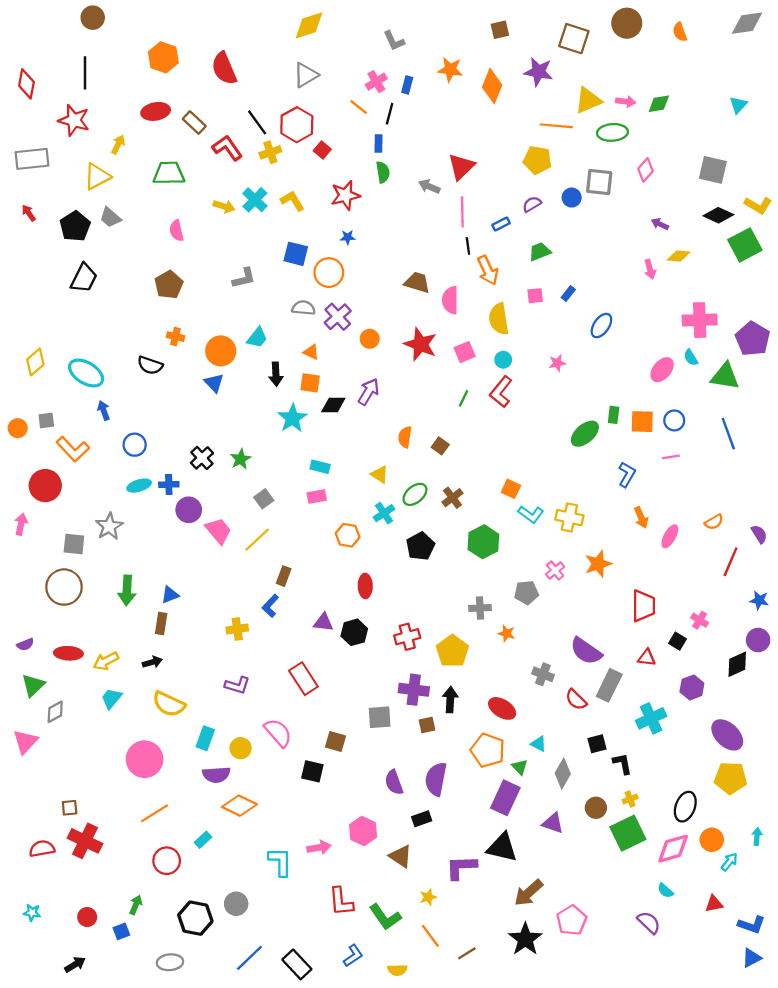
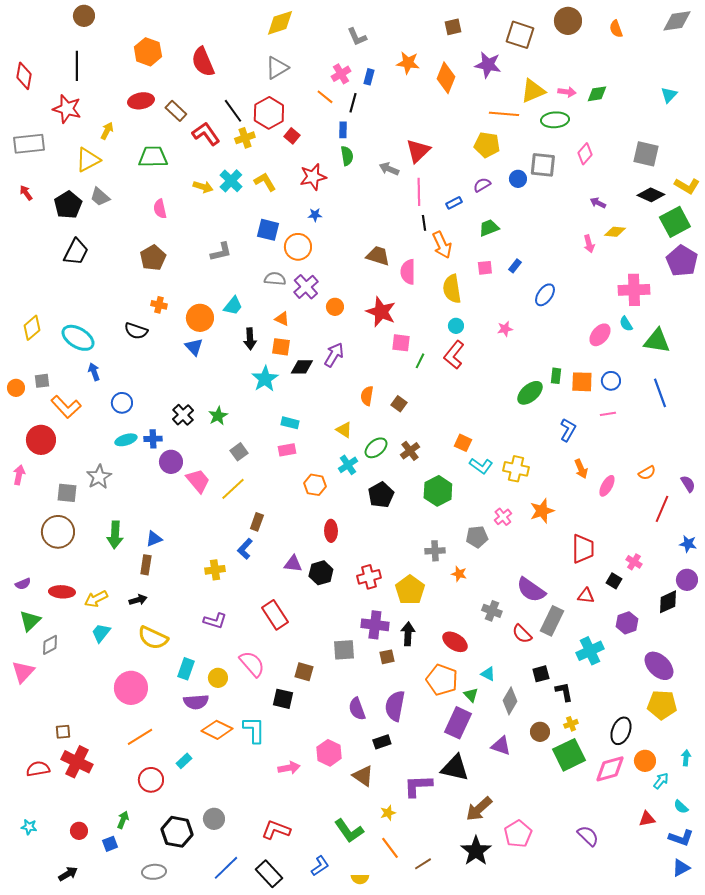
purple pentagon: (753, 339) -> (682, 261), moved
pink square: (465, 352) -> (401, 343), moved, turned 30
cyan L-shape: (280, 862) -> (254, 730), moved
cyan semicircle: (665, 891) -> (681, 807), moved
red L-shape: (341, 902) -> (276, 830), moved, turned 116

